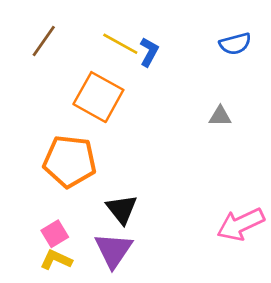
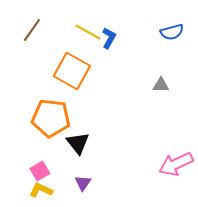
black triangle: (122, 209) -> (78, 143), moved
purple triangle: (113, 250) -> (83, 183), size x0.6

